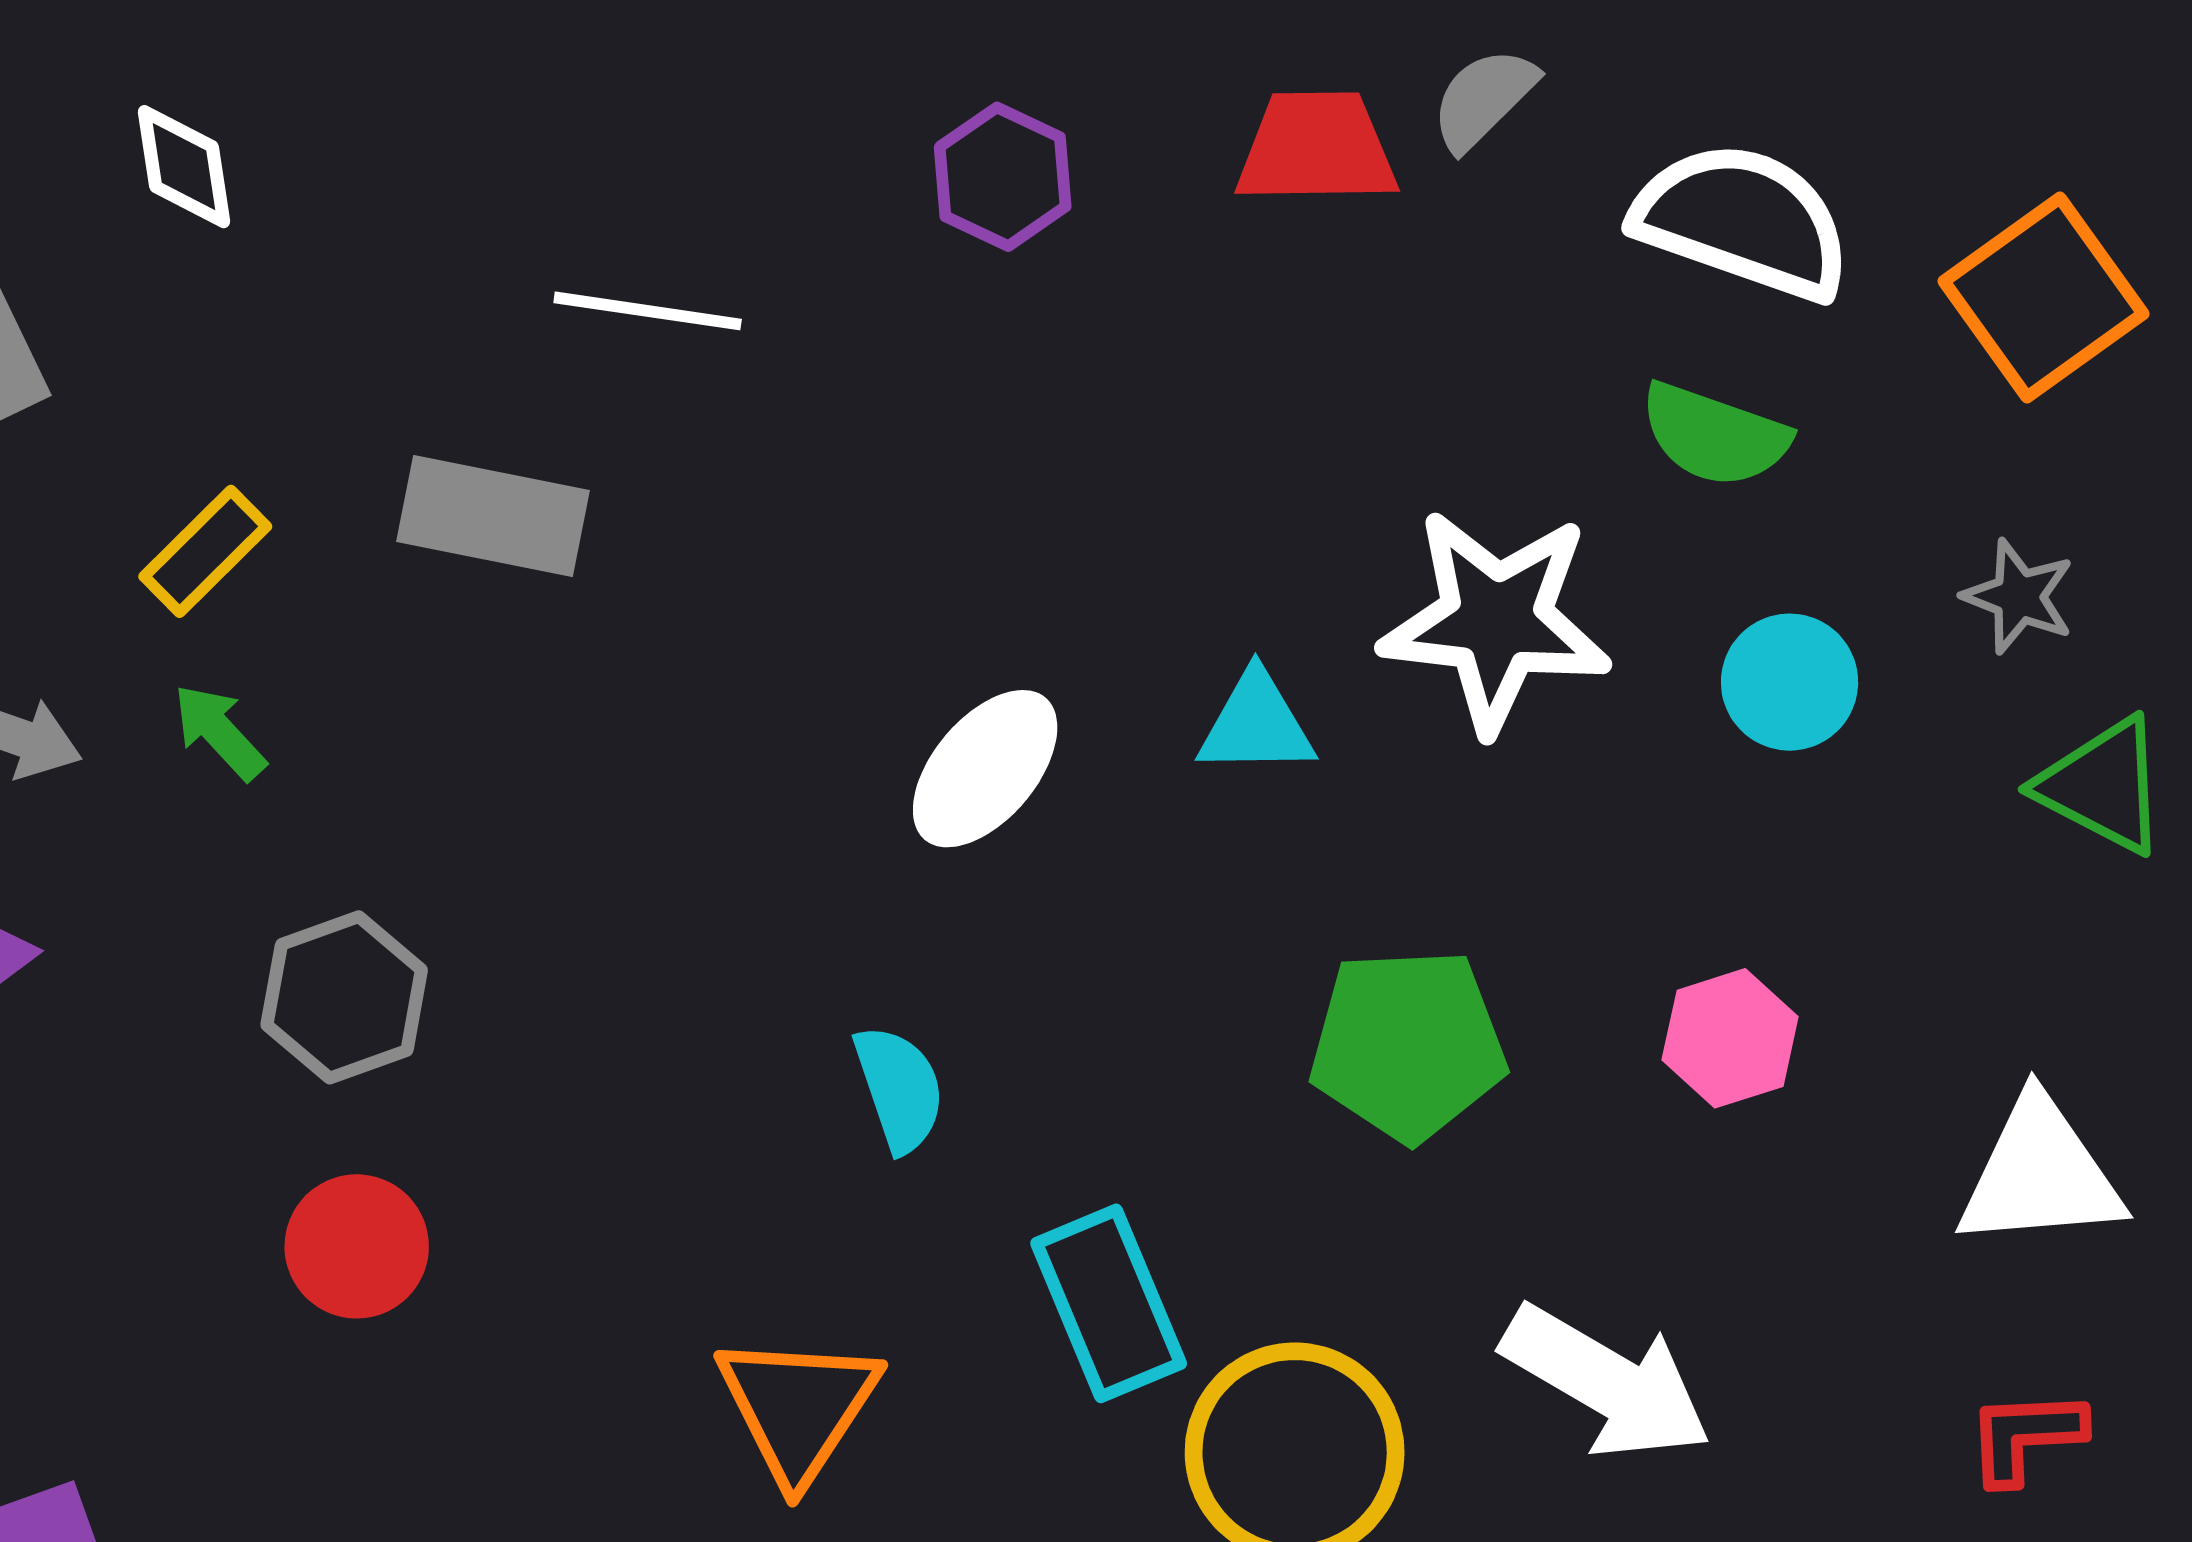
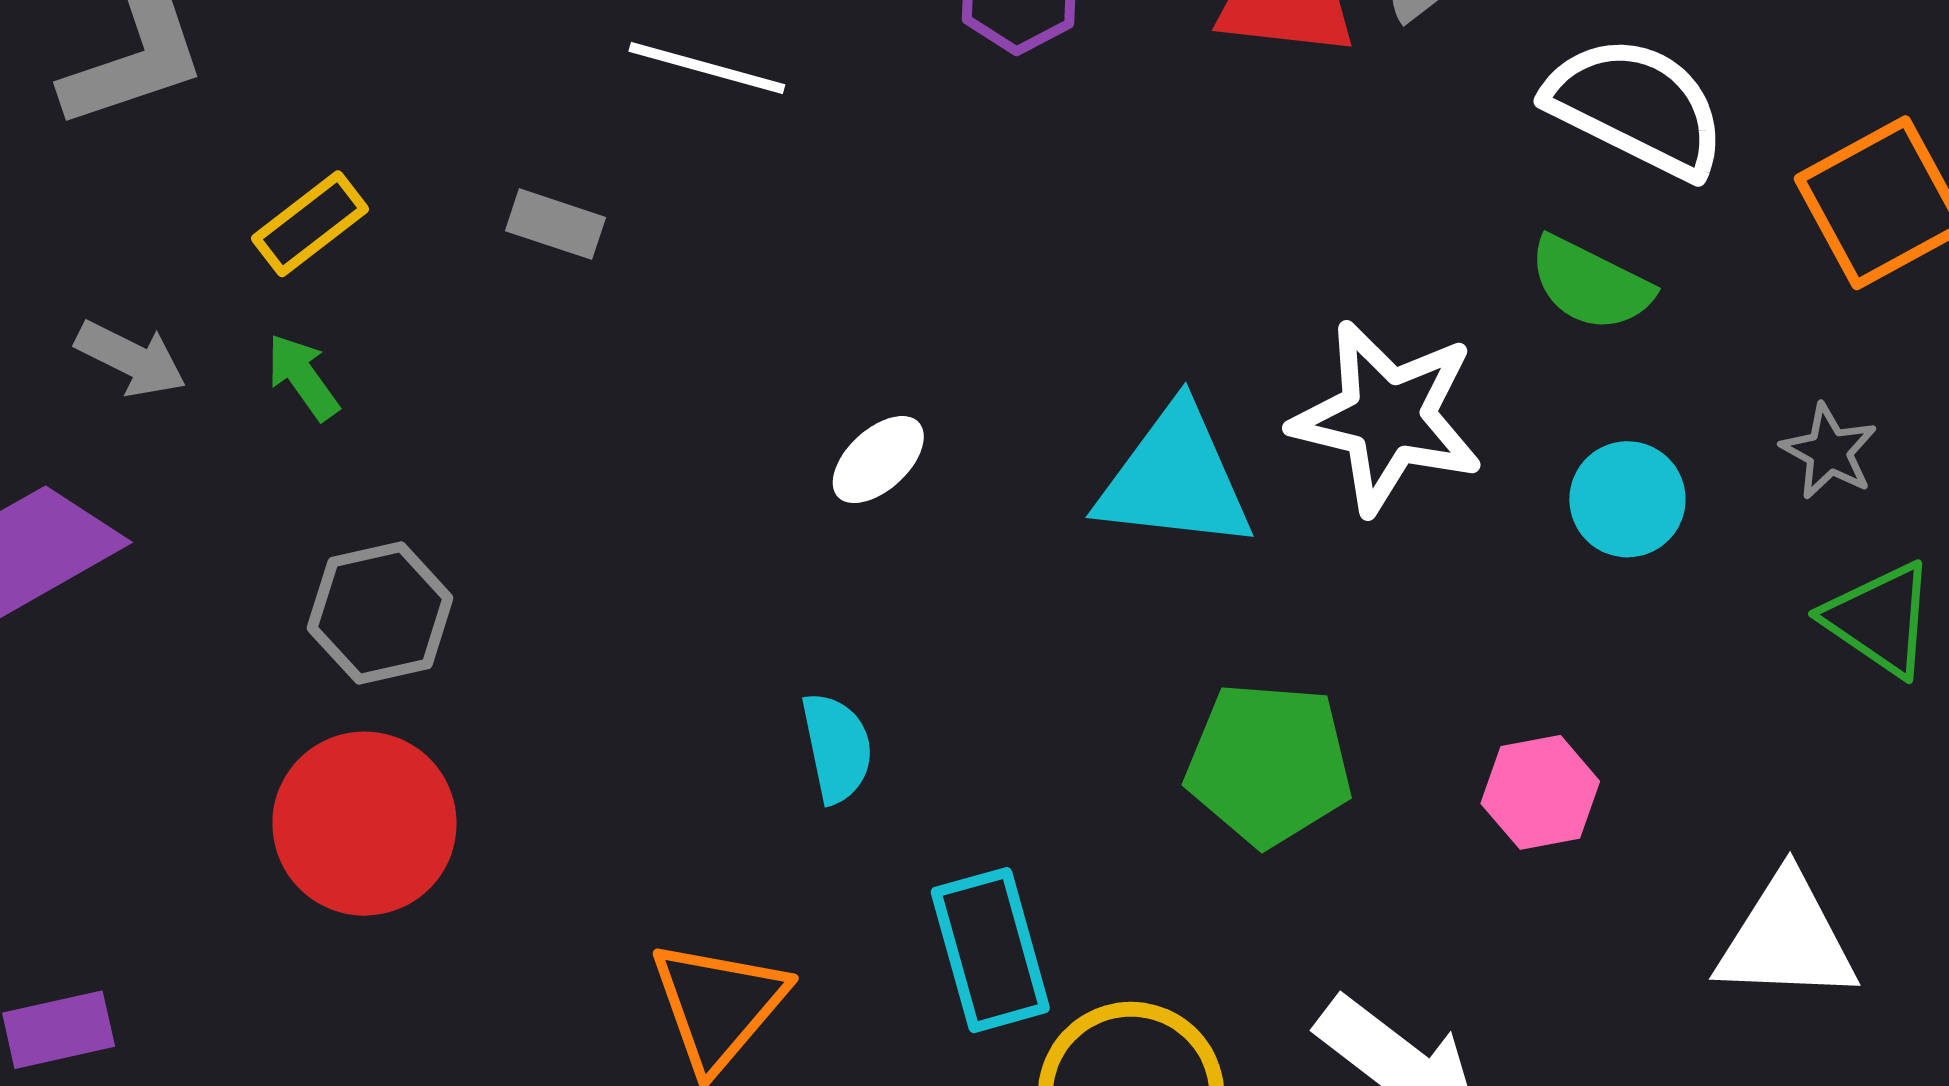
gray rectangle: (493, 516) -> (555, 224), size x0.6
cyan triangle: (1256, 724) -> (1175, 479), size x1.6
white ellipse: (985, 769) -> (878, 460), moved, size x0.7
red circle: (357, 1246) -> (364, 824), size x1.5

